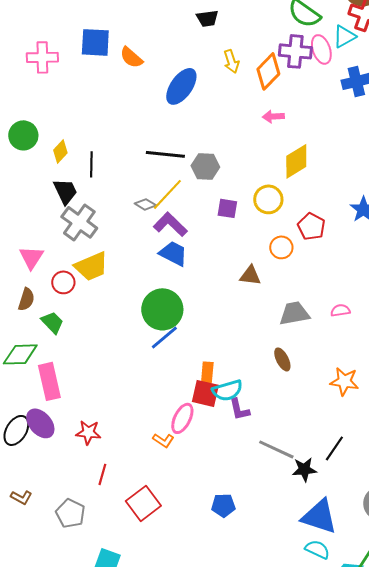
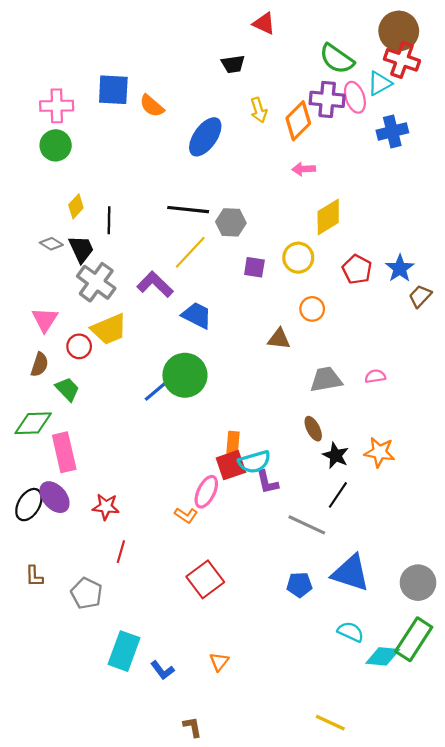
green circle: (23, 135) -> (56, 145), moved
gray diamond: (145, 204) -> (51, 244), moved
purple L-shape: (170, 224) -> (155, 284), moved
red pentagon: (311, 226) -> (357, 269), moved
blue line: (164, 337) -> (158, 389), moved
red square: (205, 393) -> (231, 465), turned -32
black line: (334, 448) -> (338, 495), moved
black star: (304, 469) -> (336, 455), moved, turned 30
brown L-shape: (21, 497) -> (34, 576), turned 60
red square: (143, 503) -> (205, 579), moved
blue pentagon: (223, 505) -> (299, 585), moved
blue triangle: (319, 516) -> (351, 573), moved

